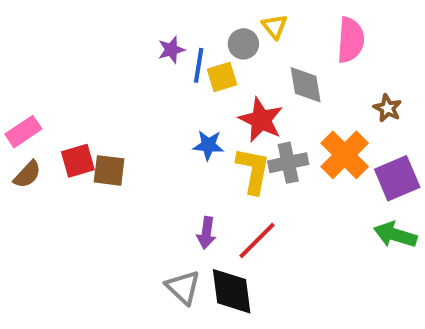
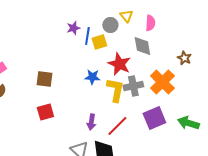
pink semicircle: (350, 40) -> (150, 23), moved, size x0.7
red square: (78, 161) -> (45, 112), moved
brown square: (109, 170) -> (44, 79), moved
purple square: (397, 178) -> (154, 118), moved

